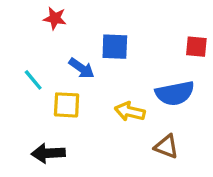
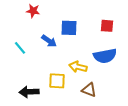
red square: (196, 47) -> (107, 26), moved
yellow square: (67, 105) -> (57, 81), moved
brown triangle: (166, 147) -> (89, 90), moved

